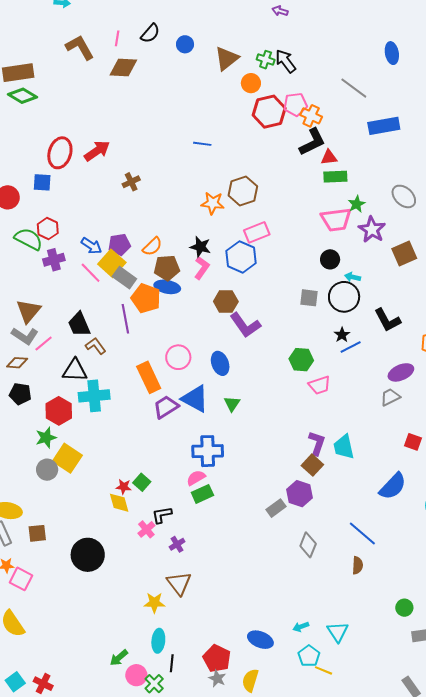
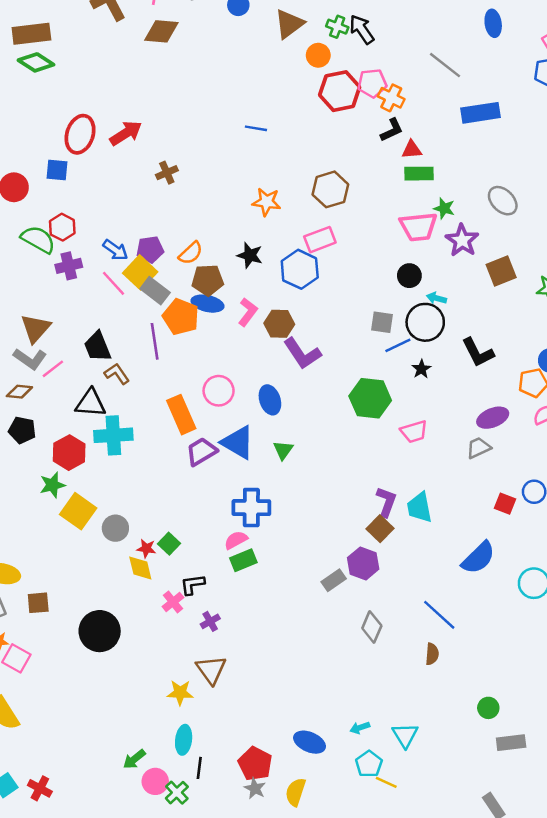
black L-shape: (312, 142) -> (392, 130), size x0.7
brown hexagon: (243, 191) -> (330, 189), moved
green star: (357, 204) -> (444, 208), turned -30
pink L-shape: (202, 268) -> (248, 312), moved
blue line: (351, 347) -> (398, 345), moved
green hexagon: (301, 360) -> (370, 398), size x1.4
pink trapezoid: (320, 385) -> (414, 432), moved
gray circle: (47, 470) -> (115, 528), moved

